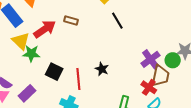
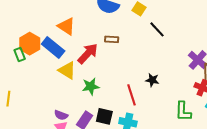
green star: (31, 54) -> (91, 86), moved
black square: (54, 72) -> (104, 116), moved

